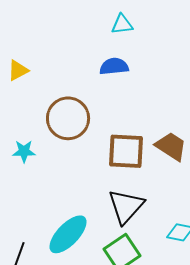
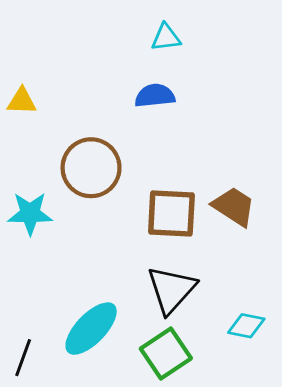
yellow triangle: (18, 70) -> (22, 101), turned 30
cyan star: (24, 151) -> (30, 213), size x1.4

